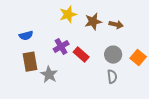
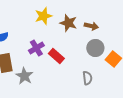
brown star: (93, 21) -> (68, 23), turned 30
gray circle: (113, 55) -> (95, 48), moved

